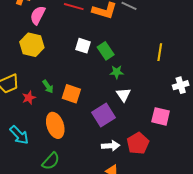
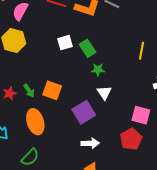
white square: (83, 46) -> (65, 43), turned -35
green arrow: (48, 86) -> (29, 91), moved
red pentagon: (138, 143) -> (131, 139), moved

